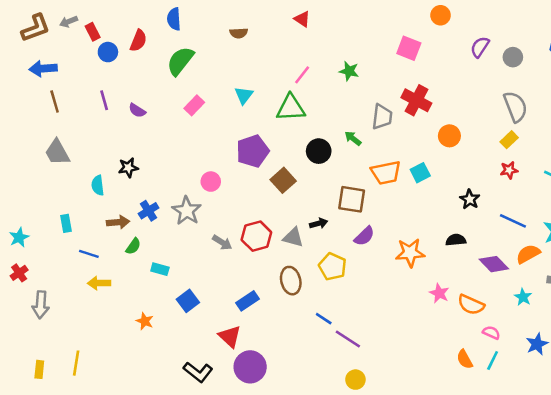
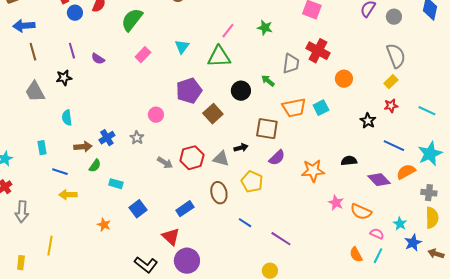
black star: (128, 168) -> (64, 78), moved
black star: (470, 199) -> (368, 121), moved
gray star: (187, 211) -> (137, 138), size x0.6
cyan star: (523, 297) -> (400, 224), moved
purple line: (348, 339) -> (281, 239), moved
yellow line: (76, 363) -> (50, 246), moved

